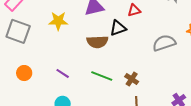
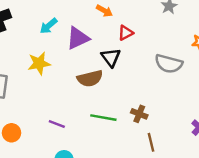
black triangle: (118, 28) -> (111, 57), turned -36
gray semicircle: (164, 43) -> (169, 64), turned -135

